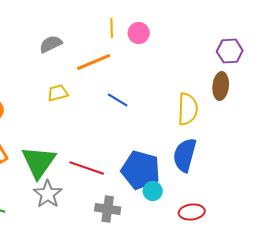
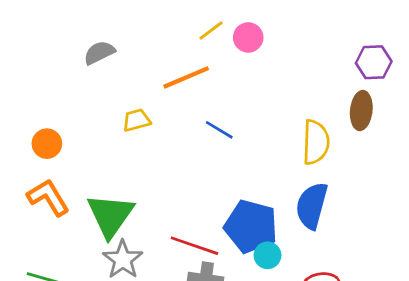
yellow line: (112, 28) -> (211, 31), turned 54
gray semicircle: (51, 44) -> (99, 53), moved
red line: (87, 168) -> (194, 246), moved

